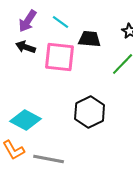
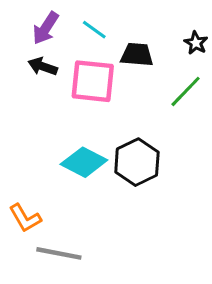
cyan diamond: (26, 120) -> (84, 162), moved
gray line: (49, 159) -> (59, 253), moved

